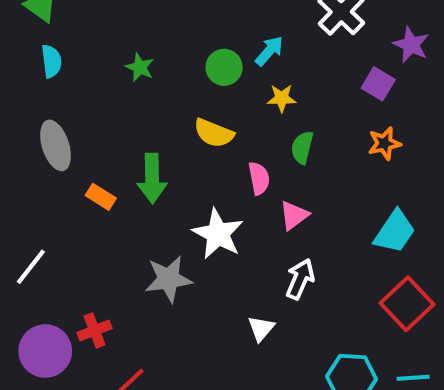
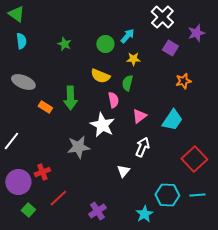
purple star: (411, 45) -> (196, 33), turned 30
purple square: (378, 84) -> (170, 48), moved
gray ellipse: (56, 145) -> (23, 82), turned -50
green semicircle: (302, 147) -> (127, 83), moved
pink semicircle: (259, 178) -> (113, 100), moved
cyan trapezoid: (395, 232) -> (172, 120), moved

